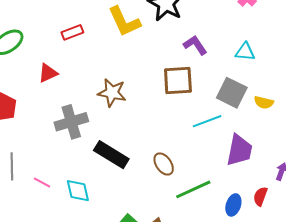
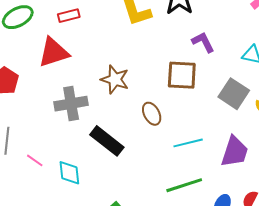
red rectangle: (72, 32) -> (69, 16), moved
red triangle: (48, 73) -> (54, 52), size x1.6
cyan line: (207, 121) -> (188, 143), moved
brown ellipse: (164, 164) -> (152, 114), moved

